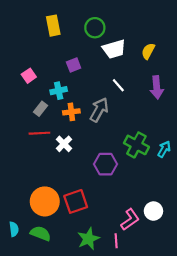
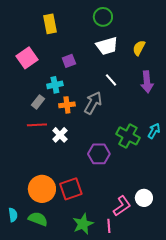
green circle: (95, 28) -> (103, 17), moved
pink square: (29, 76) -> (27, 58), moved, size x1.5
cyan arrow: (164, 149) -> (154, 131), moved

